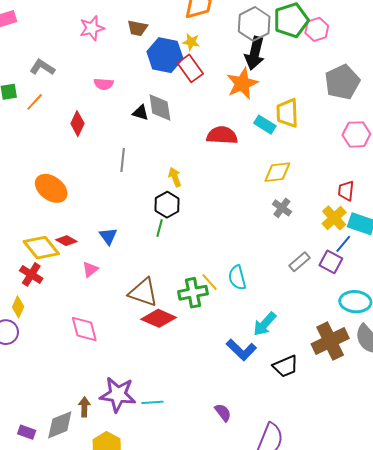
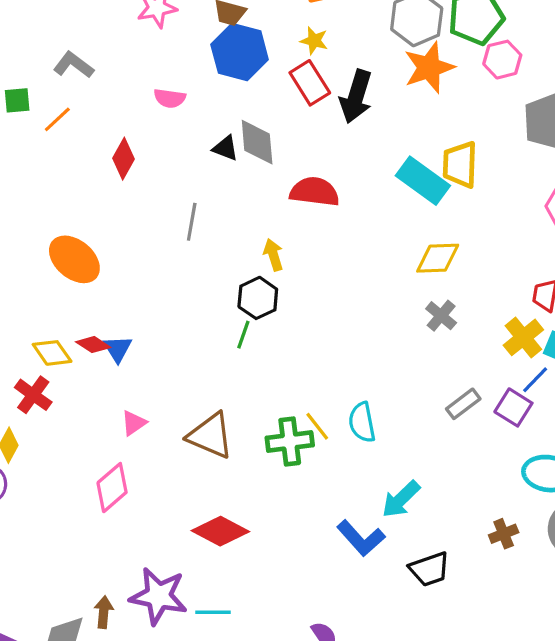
pink hexagon: (317, 29) -> (502, 60), moved
black arrow: (255, 53) -> (356, 96), moved
blue hexagon: (165, 55) -> (240, 52), moved
orange star: (242, 84) -> (429, 68), moved
cyan rectangle: (265, 125) -> (423, 181), size x1.5
red semicircle: (222, 135) -> (314, 192), moved
blue triangle: (108, 236) -> (118, 349), moved
yellow diamond: (41, 248) -> (52, 353), size x0.7
pink triangle: (90, 269) -> (134, 423), moved
red diamond: (159, 318) -> (220, 531), moved
pink diamond: (84, 329) -> (112, 488), turned 60
brown cross: (330, 341) -> (504, 534), size x0.5

